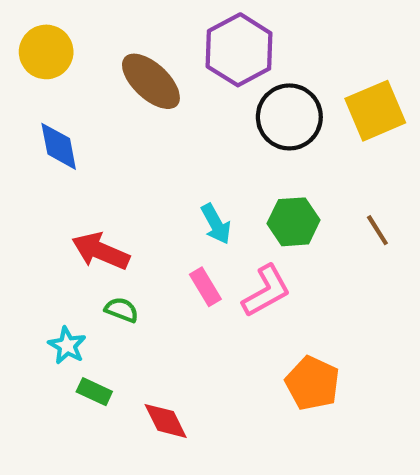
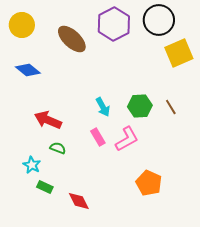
black circle: (289, 117) -> (159, 20), moved
blue diamond: (59, 146) -> (28, 70), turned -40
brown line: (377, 230) -> (171, 107), moved

